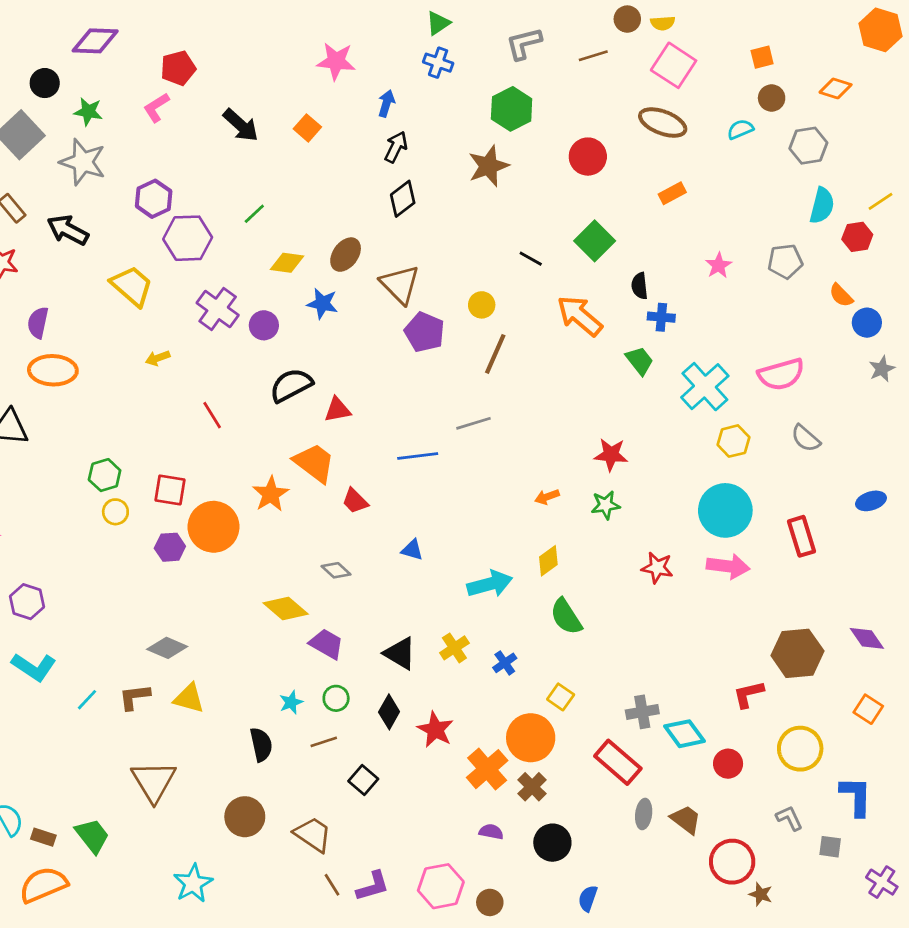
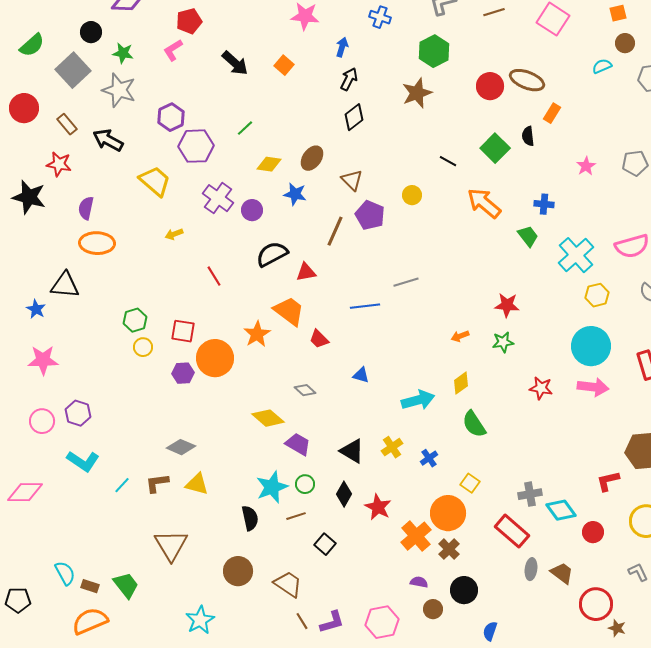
brown ellipse: (663, 123) -> (527, 80), moved
orange rectangle: (672, 193) -> (552, 113), turned -30
brown triangle: (400, 284) -> (352, 180), size x0.7
black semicircle: (640, 286) -> (528, 136), moved
brown line: (495, 354) -> (335, 231), moved
cyan star: (291, 702) -> (272, 487), size x1.8
brown circle: (490, 902) -> (433, 609), moved

